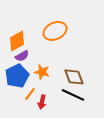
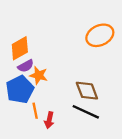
orange ellipse: (55, 31) -> (100, 35), moved
orange star: (42, 72) -> (39, 75), moved
orange line: (30, 94) -> (35, 111), turned -48

